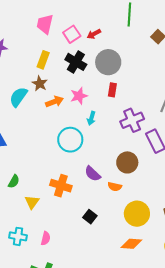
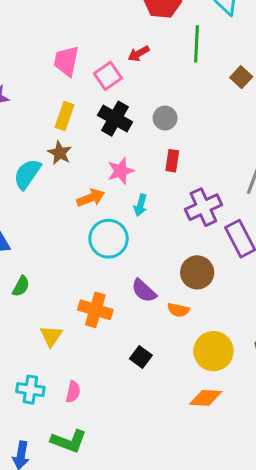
red arrow: (94, 34) -> (139, 54), moved
gray circle: (108, 62) -> (165, 118), size x0.6
orange arrow: (54, 102) -> (91, 198), moved
green semicircle: (14, 181) -> (21, 286), moved

